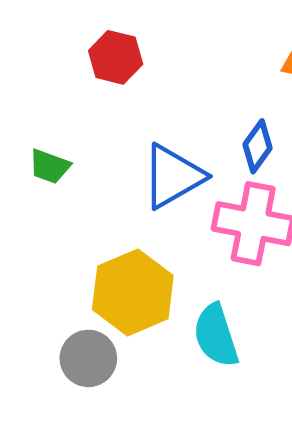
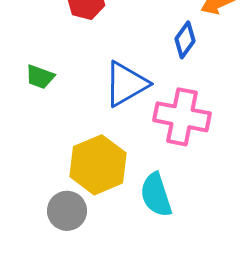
blue diamond: (258, 146) -> (185, 40), moved

